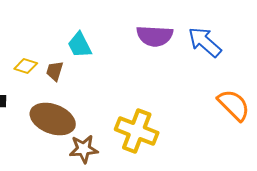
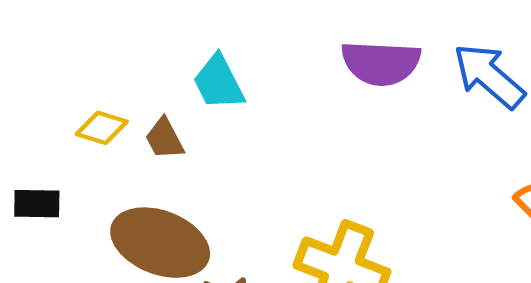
brown trapezoid: (55, 71) -> (164, 139), turned -45

